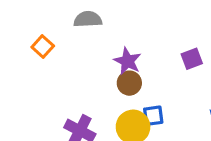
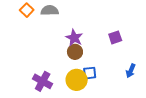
orange square: (43, 46) -> (27, 10), moved

